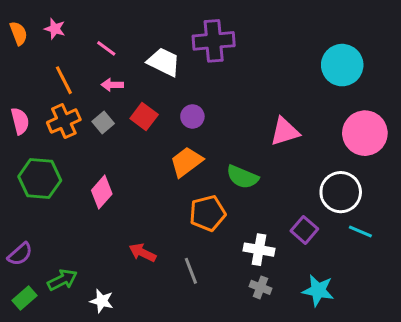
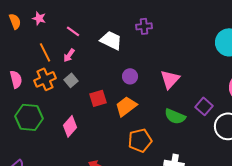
purple cross: (214, 41) -> (144, 26), size x0.6
pink arrow: (112, 85) -> (69, 55), moved, turned -56
red square: (144, 116) -> (98, 98), moved, turned 36
pink triangle: (285, 132) -> (170, 79), moved, turned -30
green semicircle: (242, 177) -> (175, 116), moved
purple square: (304, 230) -> (204, 106), moved

